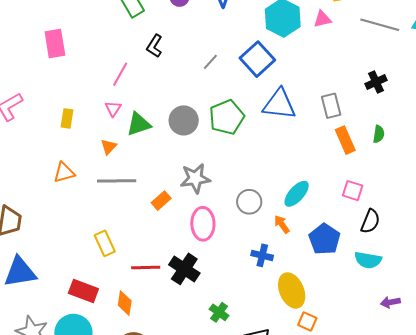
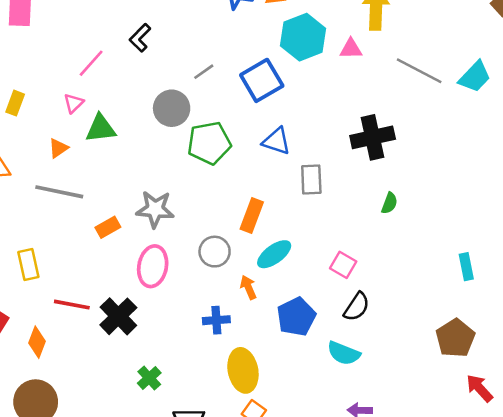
black cross: (376, 82) -> (373, 137), moved, size x1.6
blue triangle: (279, 104) -> (276, 141), size x0.7
gray rectangle: (331, 106) -> (311, 179), moved
gray circle: (184, 120) -> (172, 108), moved
orange rectangle: (345, 140) -> (252, 215), moved, turned 32
blue cross: (262, 255) -> (216, 320), turned -30

